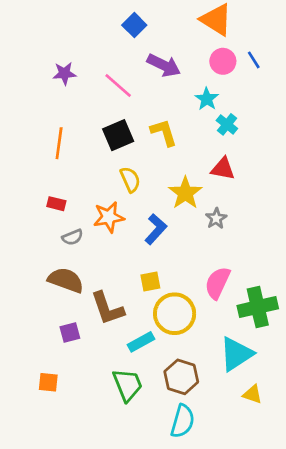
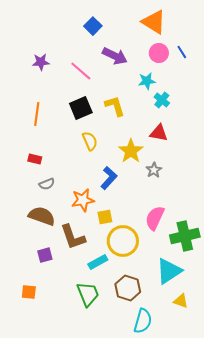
cyan star: (207, 99) -> (147, 81), turned 30
orange star: (109, 217) -> (83, 200), moved
cyan semicircle: (183, 421) -> (143, 321), moved

